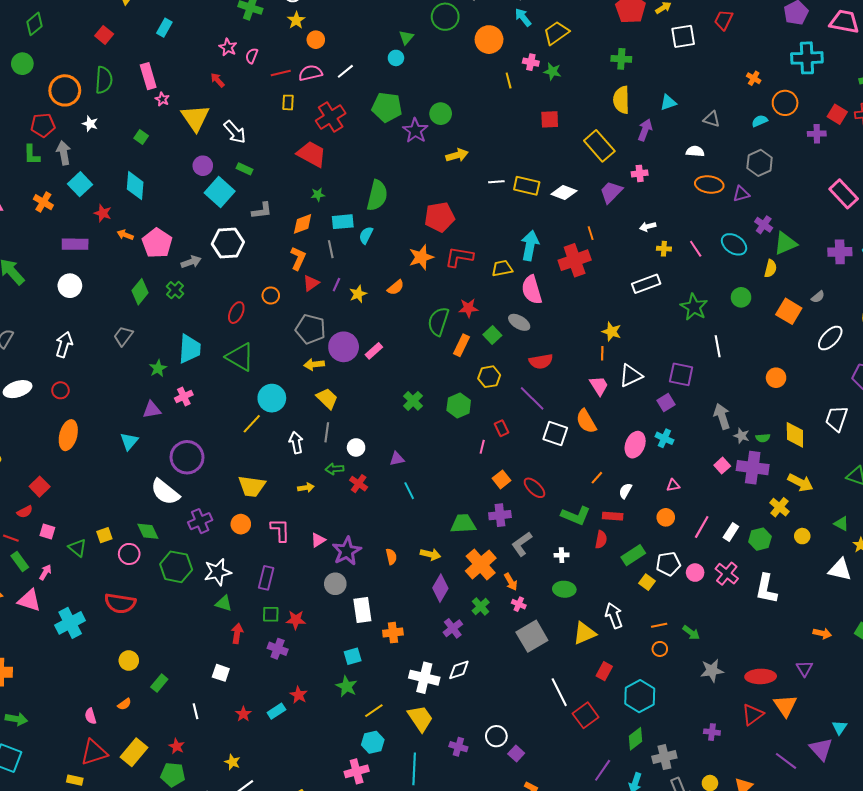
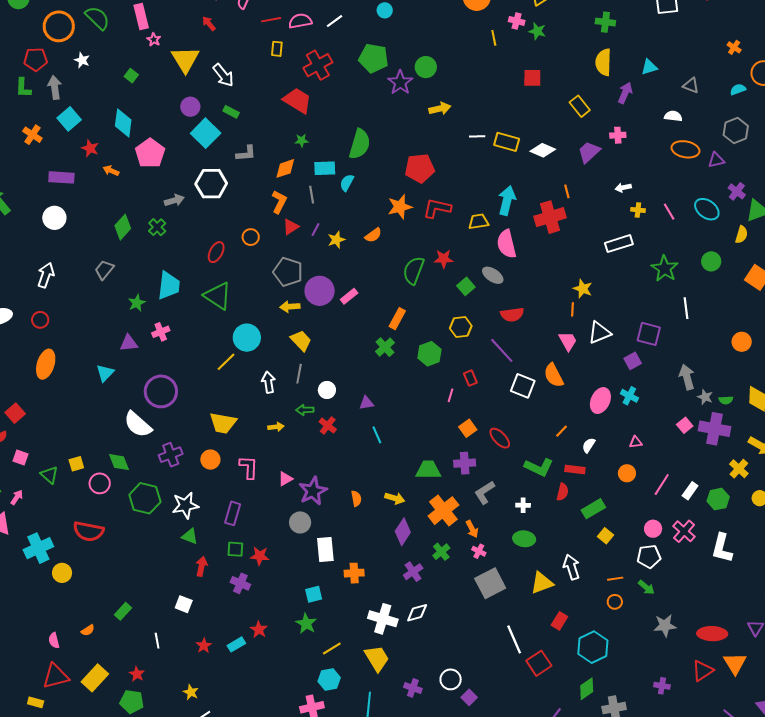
green semicircle: (104, 80) -> (97, 18), turned -52
yellow rectangle: (599, 146) -> (580, 106), size x0.7
pink pentagon: (157, 243) -> (150, 153), moved
orange rectangle: (462, 345) -> (397, 319), moved
white pentagon: (668, 564) -> (649, 556), moved
yellow circle: (129, 661) -> (62, 573), moved

